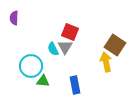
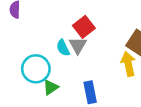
red square: (70, 32) -> (84, 27), turned 30
green triangle: (43, 81) -> (51, 87), turned -40

